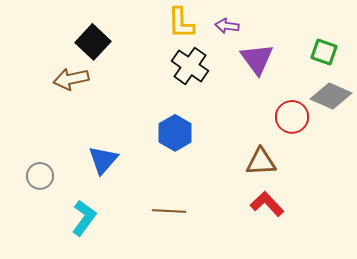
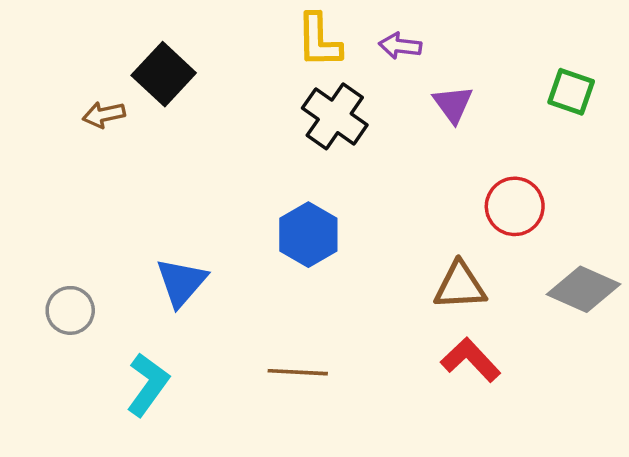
purple triangle: (257, 59) -> (453, 104), size x0.7
brown arrow: (71, 79) -> (104, 115), moved, size x0.7
gray diamond: (331, 96) -> (583, 289), moved

